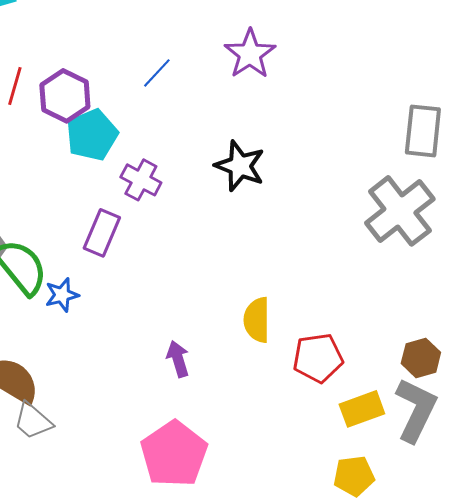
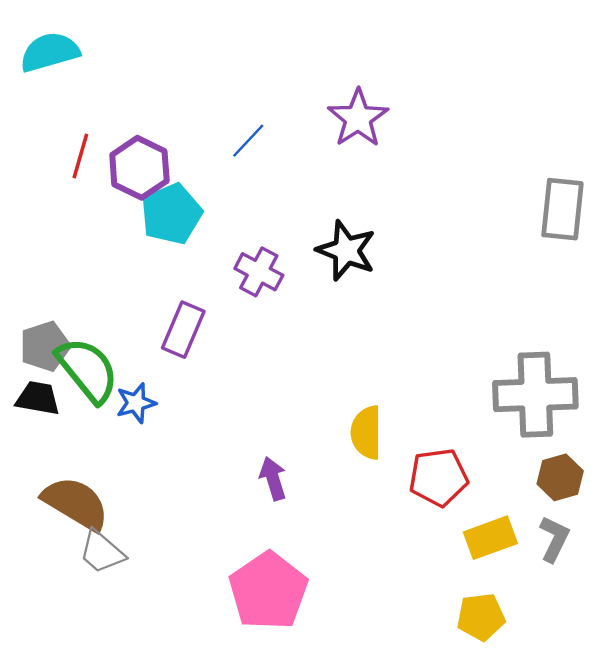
purple cross: (141, 180) -> (259, 272), moved
gray cross: (400, 211) -> (535, 395), moved, turned 36
gray L-shape: (416, 410) -> (554, 539), size x0.6

